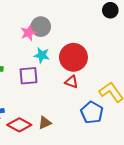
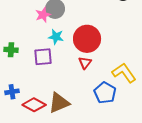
red triangle: (71, 82) -> (85, 63), turned 48
brown triangle: (45, 123) -> (59, 103), size x1.6

